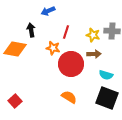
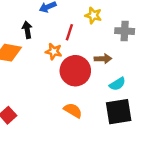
yellow star: (93, 35) -> (93, 15), moved
cyan semicircle: (106, 75) -> (117, 84), turned -48
black square: (107, 98) -> (119, 112), turned -30

